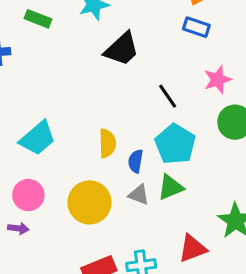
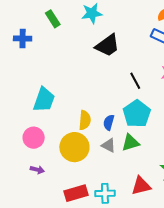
green rectangle: (38, 19) -> (53, 19), turned 30
cyan trapezoid: (38, 138) -> (44, 100), turned -36
yellow semicircle: (107, 143) -> (85, 120), moved
purple arrow: (18, 228) -> (37, 170), moved

